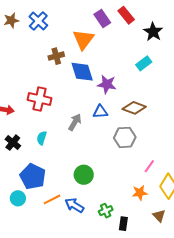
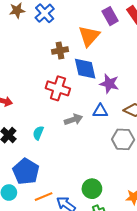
red cross: (40, 99) -> (58, 88), moved
gray arrow: (75, 122) -> (73, 120), turned 36
green circle: (84, 175) -> (92, 189), moved

